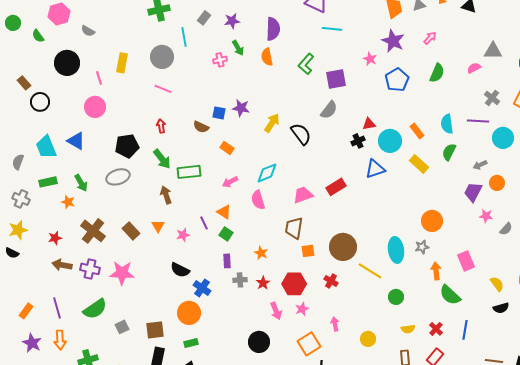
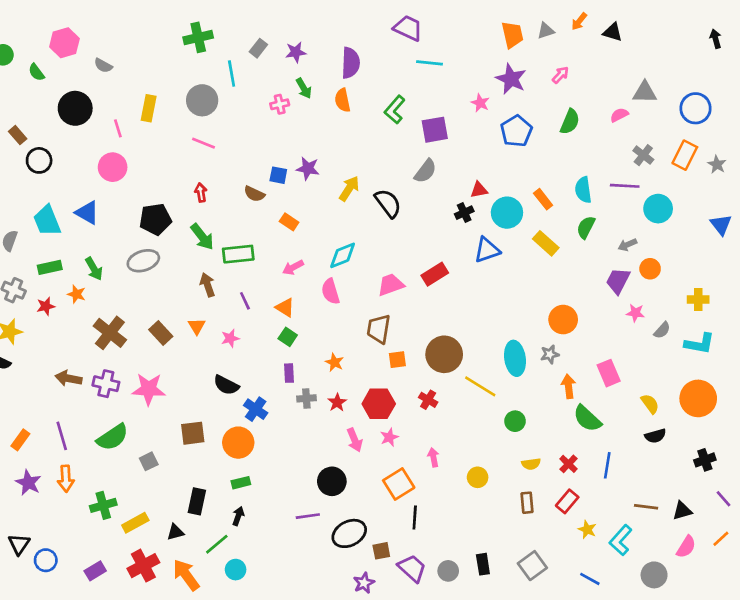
purple line: (204, 223) -> (245, 301), moved
red star: (55, 238) -> (46, 306), moved
brown square: (155, 330) -> (193, 433), moved

